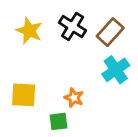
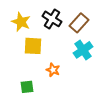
yellow square: (24, 95) -> (33, 46), moved
green square: (59, 121) -> (27, 87), moved

